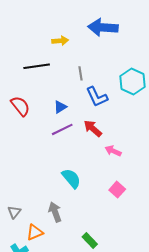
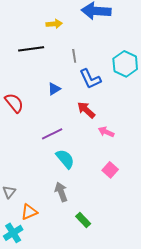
red semicircle: (20, 106) -> (14, 103), moved
purple line: (62, 129) -> (52, 134), moved
gray arrow: (55, 212) -> (61, 192), moved

